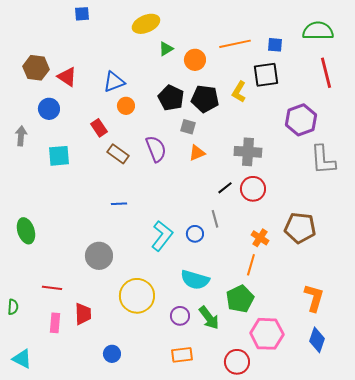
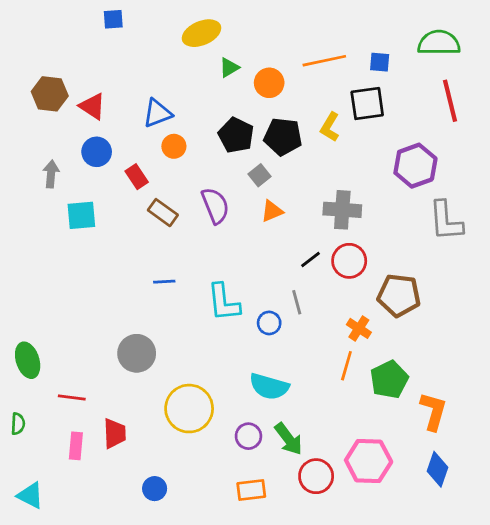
blue circle: (49, 109) -> (97, 152), moved
gray square: (188, 127) -> (259, 175), turned 35
gray arrow: (21, 136) -> (51, 174), moved
brown pentagon: (300, 228) -> (399, 295), moved
green ellipse: (26, 231) -> (28, 360), moved
cyan L-shape: (162, 236) -> (224, 302), moved, turned 136
green pentagon: (240, 299) -> (389, 380), moved
red circle: (237, 362) -> (316, 476), moved

